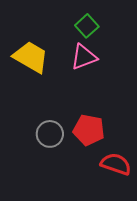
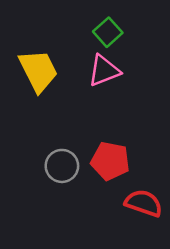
yellow trapezoid: (31, 57) -> (38, 71), turned 33

